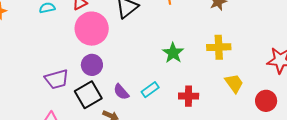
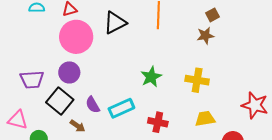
yellow trapezoid: (234, 83) -> (205, 119), turned -75
cyan rectangle: (150, 90) -> (121, 108), size x1.4
black square: (88, 95) -> (60, 101), turned -32

